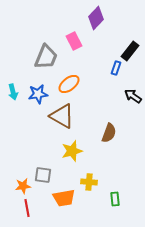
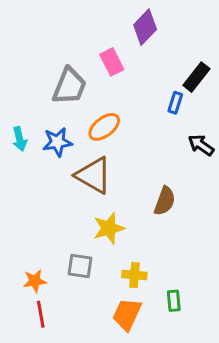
gray square: (43, 175) -> (80, 266), moved
orange trapezoid: (64, 198) -> (127, 314), moved, turned 125

